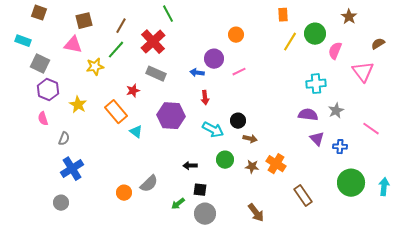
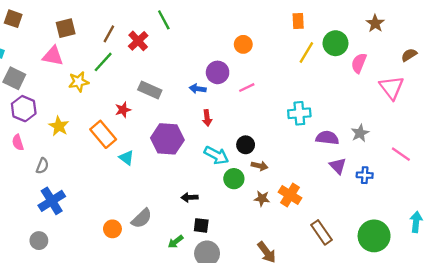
red cross: (153, 42) -> (138, 41), moved, size x0.7
cyan cross: (316, 84) -> (299, 113), moved
green circle: (225, 160) -> (234, 179), moved
green circle: (351, 183) -> (374, 236), moved

